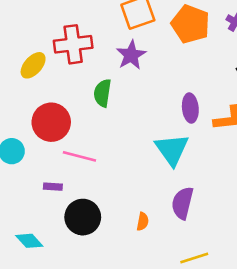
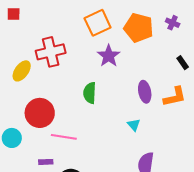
purple star: (131, 55) -> (109, 56), moved
green semicircle: (103, 93) -> (90, 93), moved
cyan triangle: (172, 150) -> (134, 125), size x0.5

